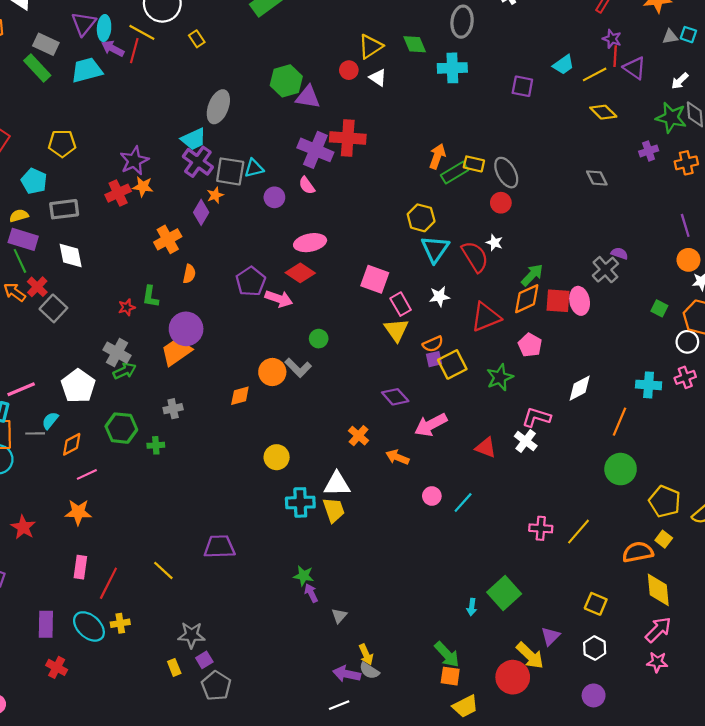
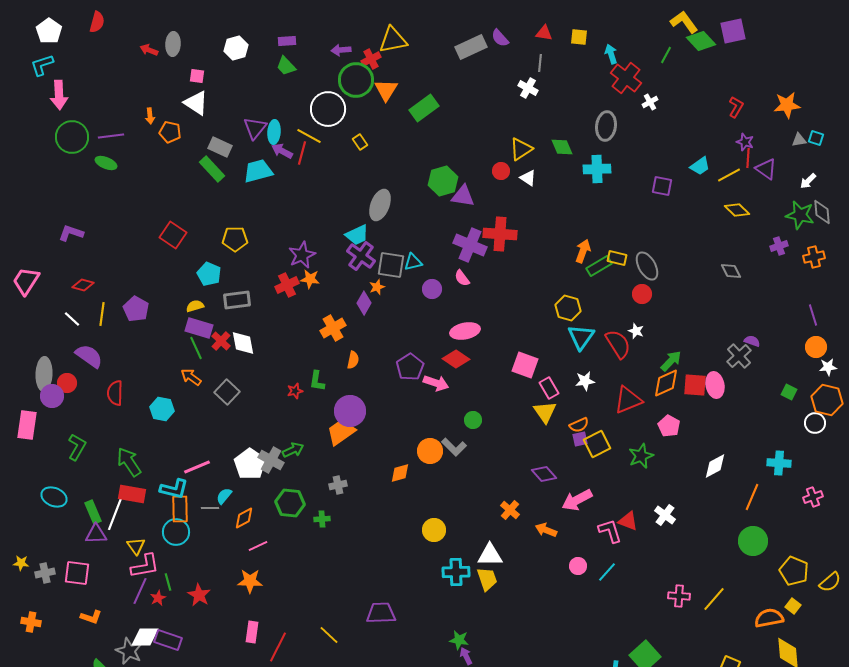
red cross: (37, 287) -> (221, 341), moved
gray cross: (117, 353) -> (271, 460), moved
pink cross: (685, 377) -> (813, 497), moved
pink L-shape: (536, 417) -> (610, 531), moved, turned 56

